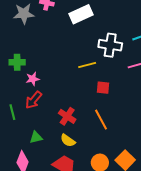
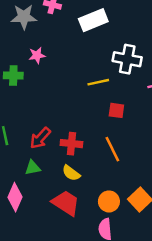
pink star: (33, 79) -> (37, 55), moved
red arrow: (34, 100) -> (40, 138), moved
red cross: (67, 116) -> (71, 144), turned -30

